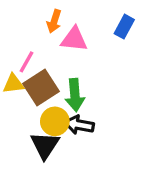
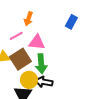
pink triangle: (74, 39) -> (37, 42), moved
pink line: (27, 62) -> (16, 36), moved, turned 32

